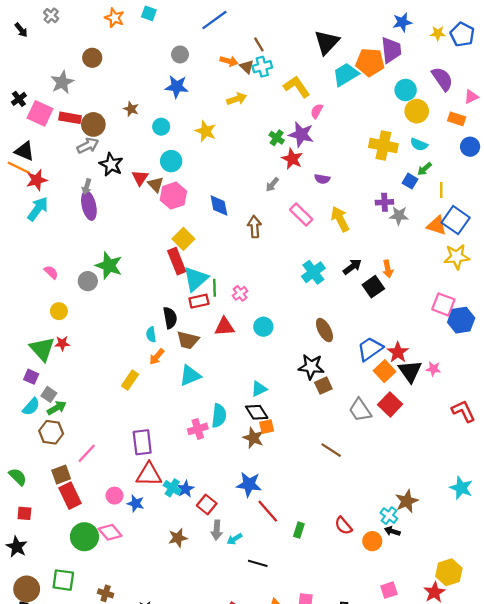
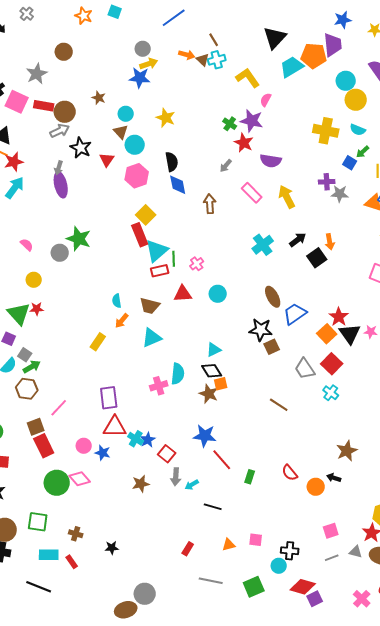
yellow arrow: (237, 99) -> (149, 64), moved
purple semicircle: (322, 179) -> (271, 161), size x1.5
brown triangle: (156, 184) -> (121, 132), moved
black semicircle: (170, 318) -> (172, 162), moved
blue trapezoid: (370, 349) -> (295, 314), moved
cyan cross: (389, 516) -> (331, 393), moved

